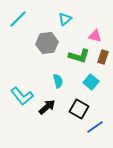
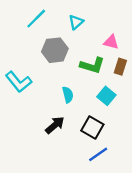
cyan line: (18, 19) -> (36, 19), moved
cyan L-shape: (22, 96) -> (19, 82), moved
blue line: (95, 127) -> (98, 154), moved

